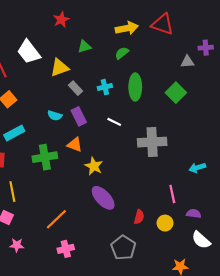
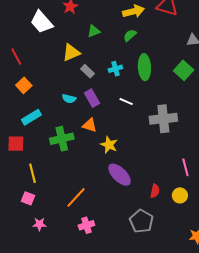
white trapezoid: (29, 52) -> (42, 22), moved

